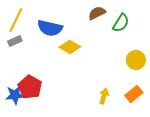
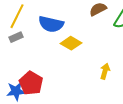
yellow arrow: (104, 96) -> (105, 71), moved

